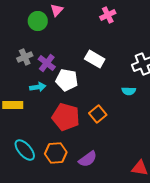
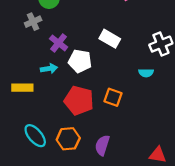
gray cross: (25, 57) -> (33, 22), moved
orange square: (98, 114) -> (113, 97), turned -30
purple semicircle: (88, 159) -> (102, 145), turned 144

